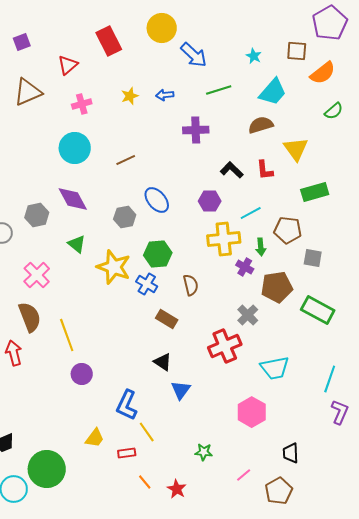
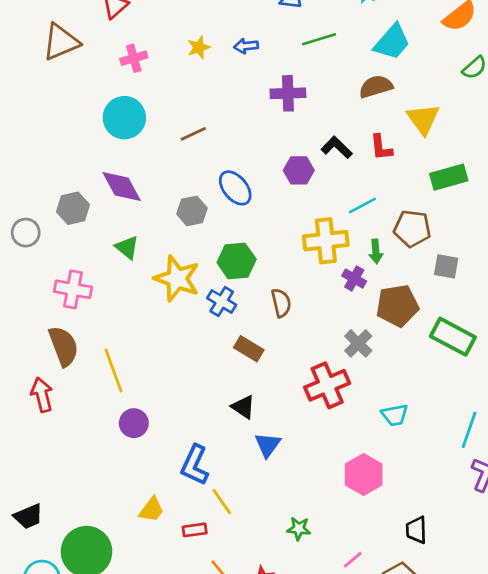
purple hexagon: (210, 201) -> (299, 170), moved
pink cross: (37, 275) -> (73, 289), turned -36
cyan trapezoid: (275, 368) -> (395, 415), size x0.7

